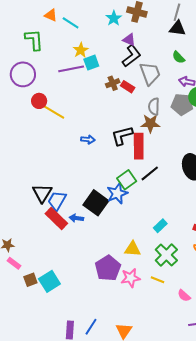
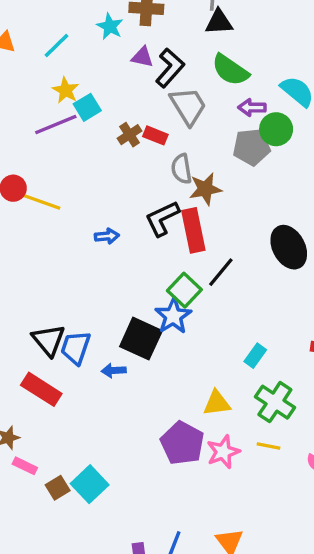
cyan line: (71, 23) -> (56, 46), moved, turned -66
black L-shape: (132, 56) -> (170, 68), moved
green semicircle: (179, 57) -> (230, 70), size x1.6
gray semicircle: (154, 107) -> (181, 169), moved
red rectangle: (56, 219) -> (41, 389), moved

